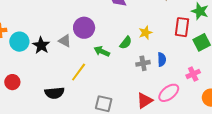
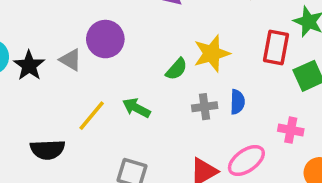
yellow star: (145, 33) -> (212, 53), size x1.5
green arrow: (102, 51) -> (136, 108), moved
pink cross: (193, 74) -> (291, 130), turned 32

